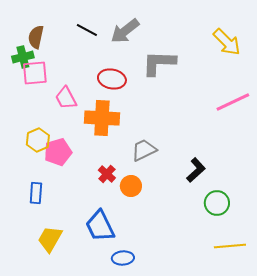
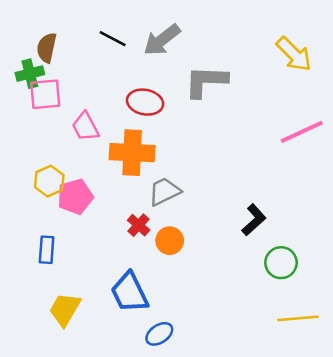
gray trapezoid: (144, 150) -> (164, 191), moved
blue ellipse: (123, 258) -> (159, 334), turned -30

